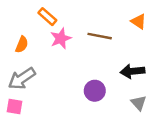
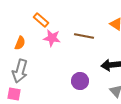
pink star: (61, 38) -> (52, 38), turned 30
gray arrow: (22, 79) -> (20, 71), turned -40

